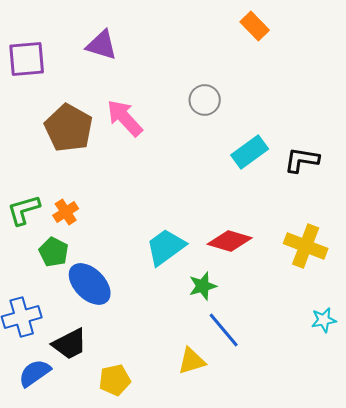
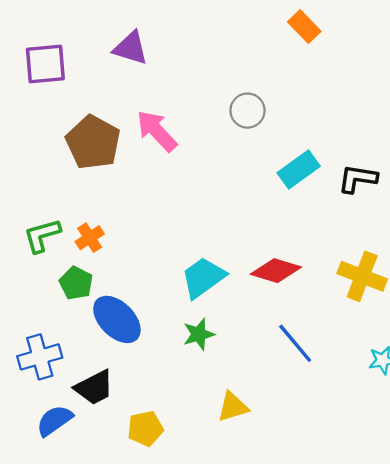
green star: (203, 286) -> (199, 334), moved
blue line: (224, 330) -> (295, 343), moved

